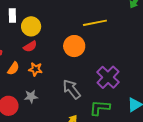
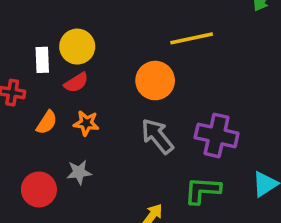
white rectangle: (12, 15) -> (42, 60), moved
purple cross: (108, 77) -> (217, 135), turned -30
gray arrow: (72, 89) -> (157, 136), moved

